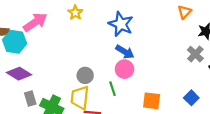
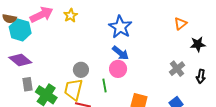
yellow star: (75, 13) -> (71, 15), moved
gray cross: (195, 54) -> (177, 69), moved

